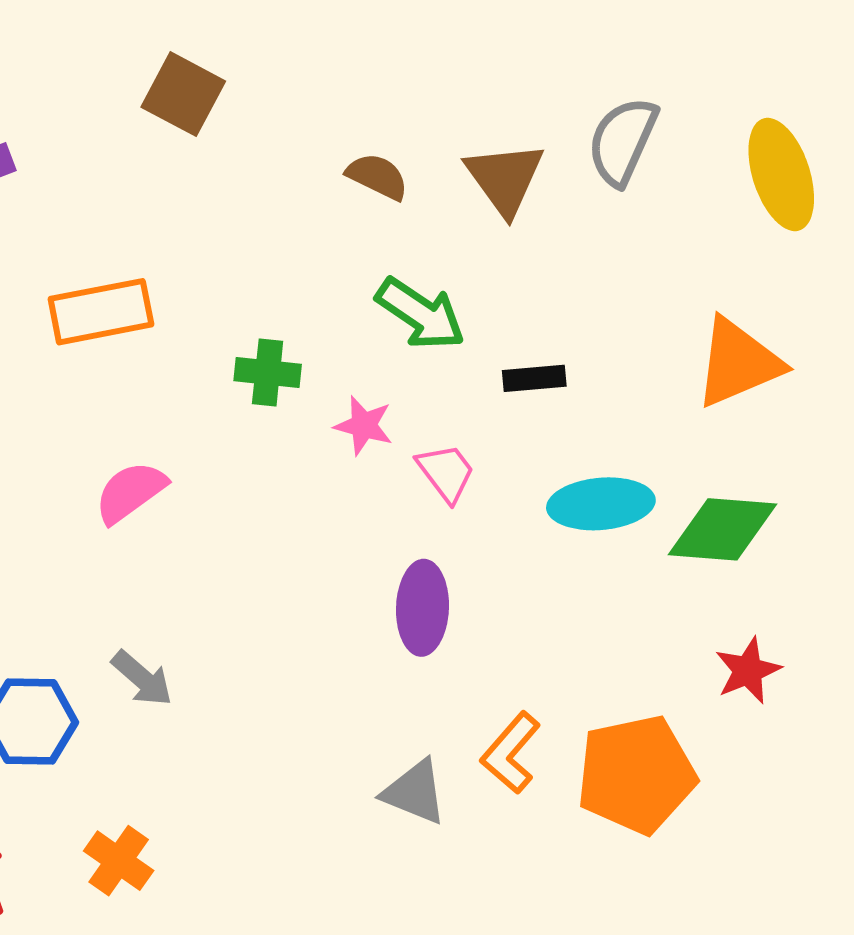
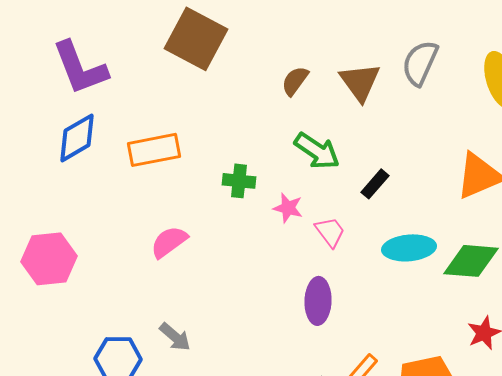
brown square: (183, 94) -> (196, 39), size x1.5
brown semicircle: (377, 176) -> (295, 81), turned -80
black rectangle: (534, 378) -> (375, 184), turned -44

